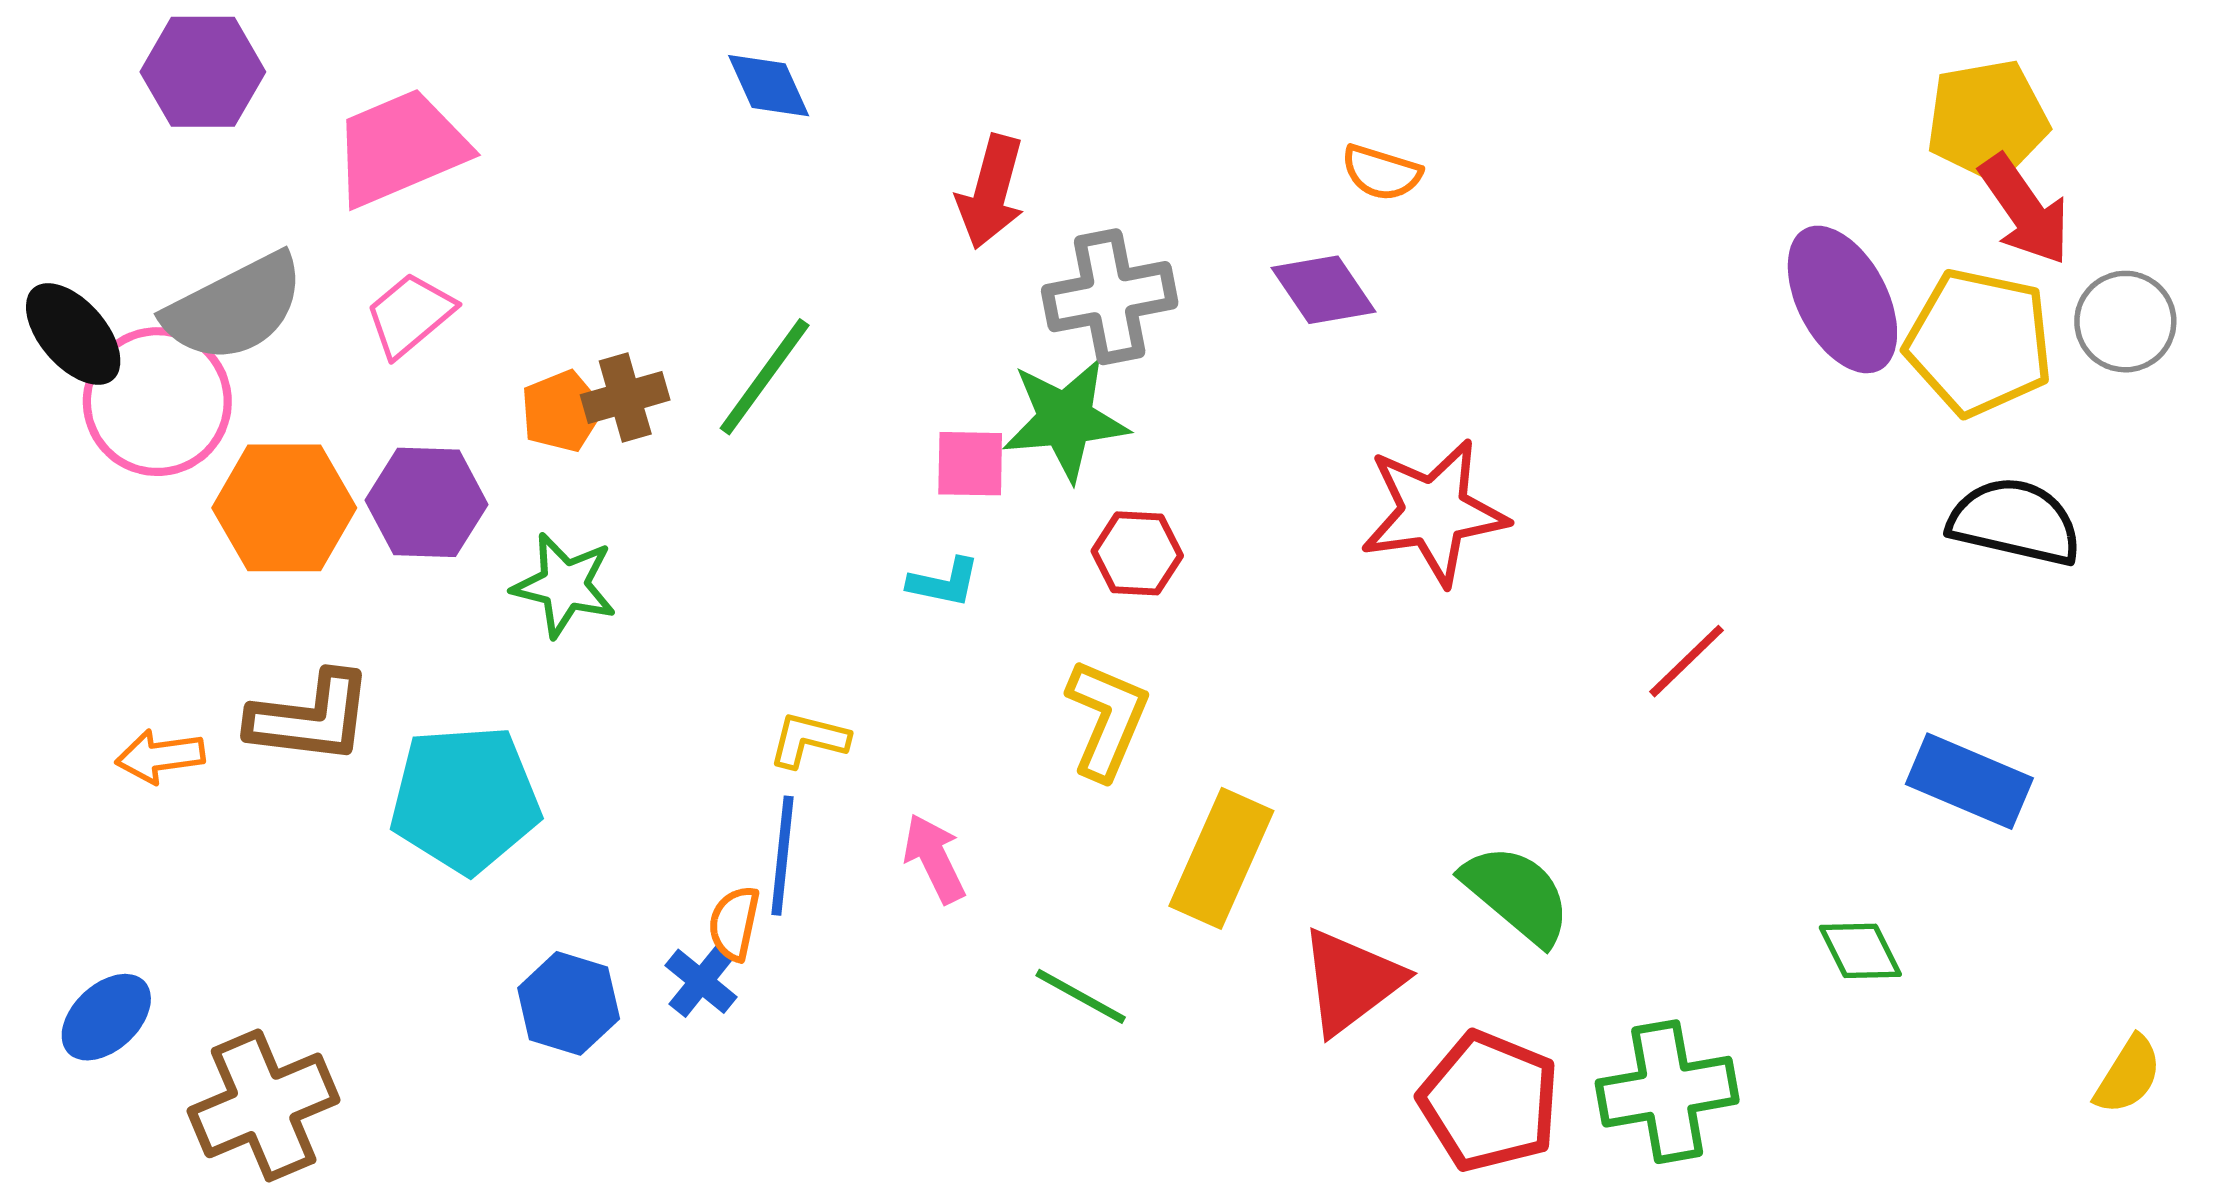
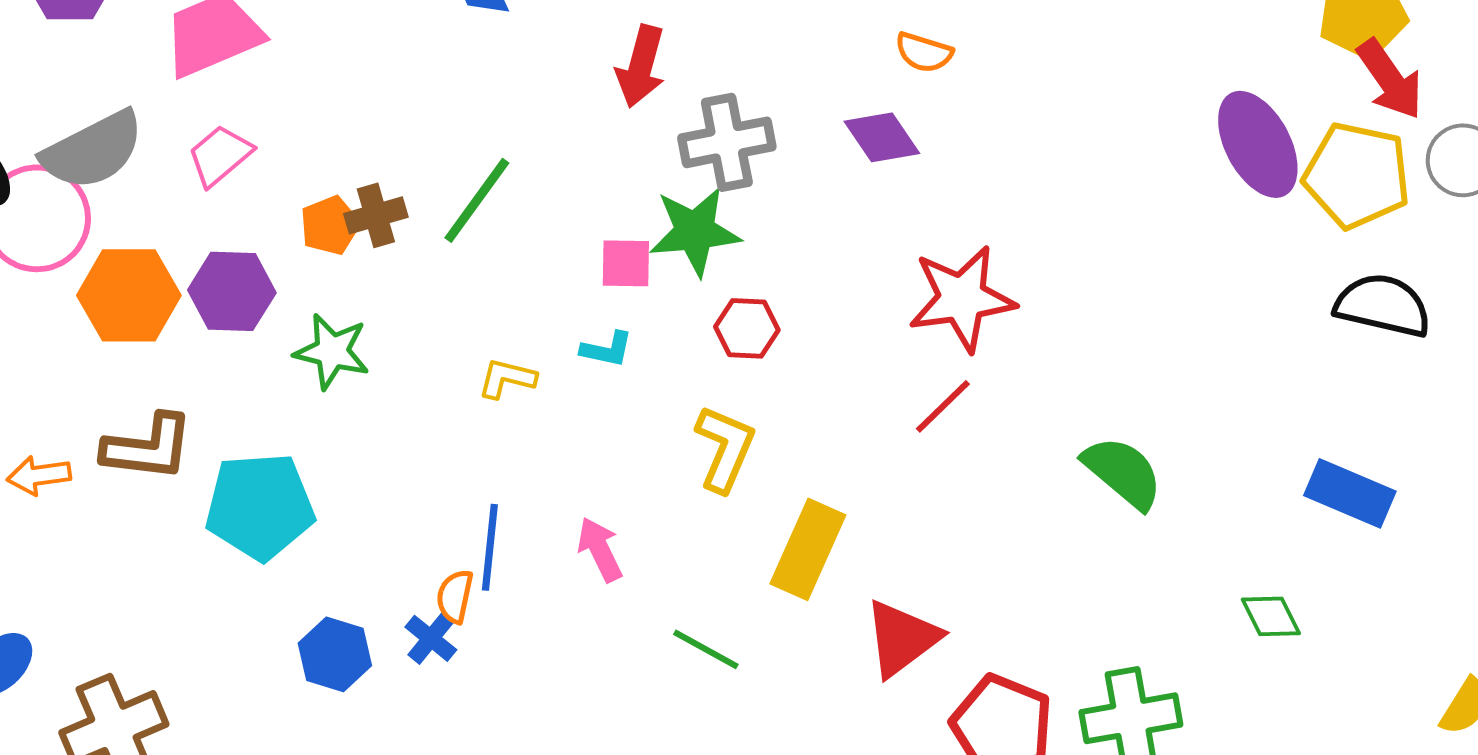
red line: (1686, 661) -> (943, 406), moved
yellow L-shape: (809, 740) -> (507, 378), moved
green semicircle: (1517, 894) -> (1123, 472), moved

